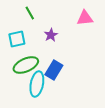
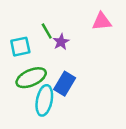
green line: (30, 13) -> (47, 31), moved

